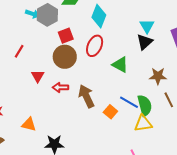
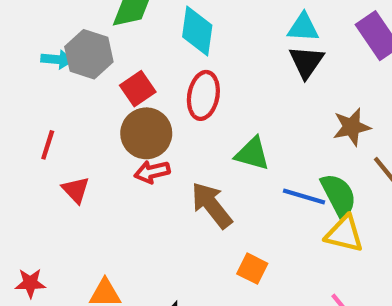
cyan triangle: (147, 26) -> (303, 27), turned -42
green triangle: (120, 65) -> (252, 154), moved
red triangle: (38, 76) -> (76, 190), moved
red arrow: (60, 87) -> (152, 172), moved
orange square: (110, 112) -> (252, 269), moved
yellow triangle: (143, 123) -> (344, 234), turned 36

